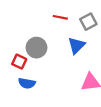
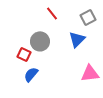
red line: (60, 17) -> (52, 13), moved, turned 40
blue semicircle: (27, 83) -> (31, 74), turned 119

